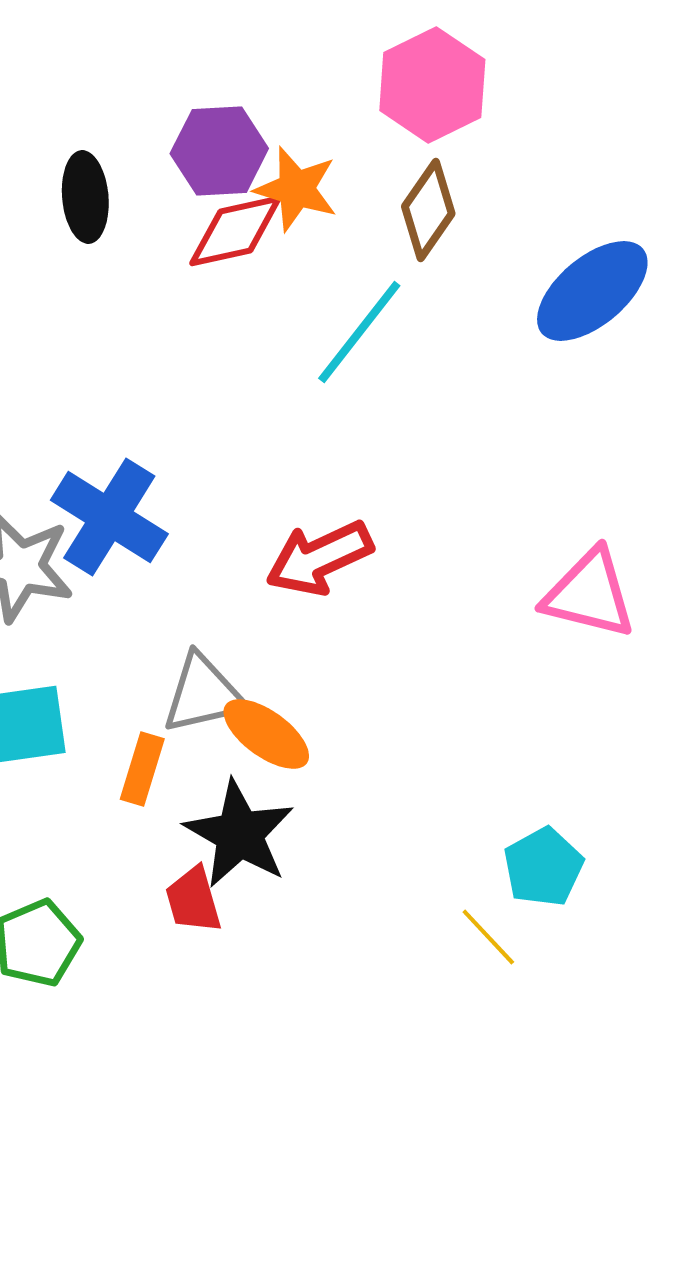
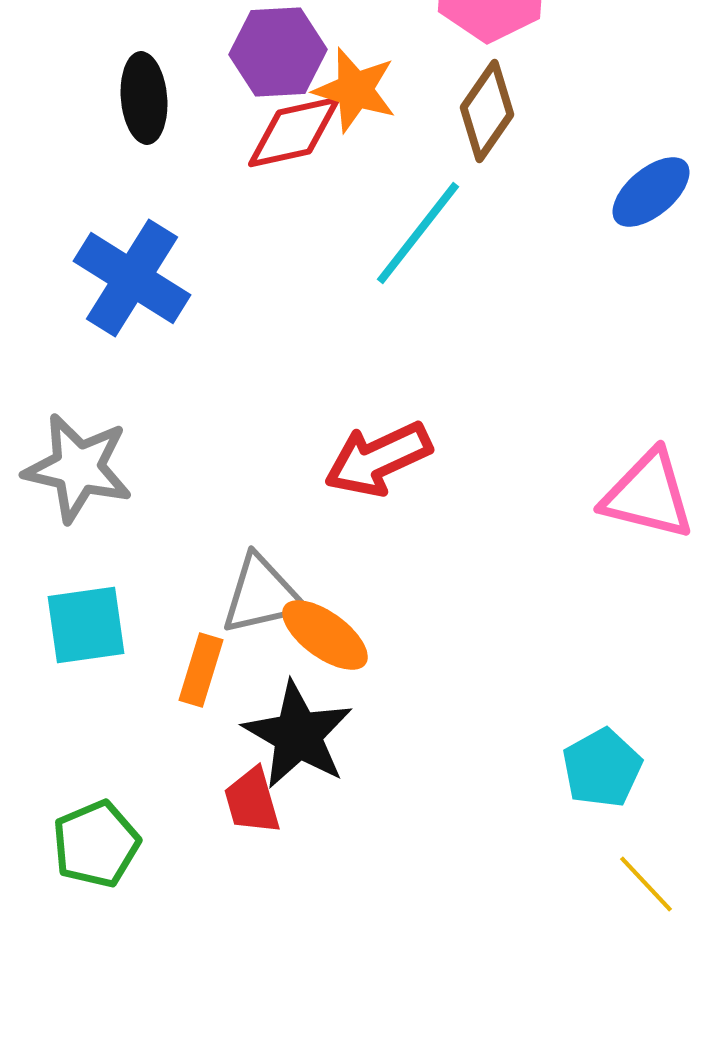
blue ellipse: (592, 291) -> (651, 192), size x0.7
blue cross: (109, 517) -> (132, 278), moved
yellow line: (488, 937) -> (646, 884), moved

